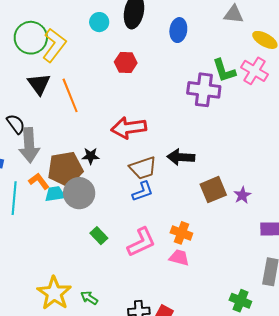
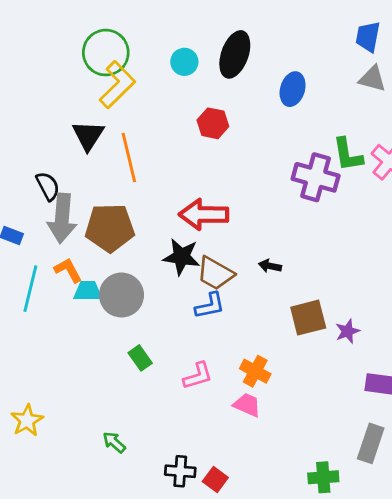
green circle: (31, 38) -> (106, 53), moved
black star: (91, 156) -> (182, 257), moved, size x1.5
black arrow: (181, 157) -> (270, 266), size x0.6
brown trapezoid: (143, 168) -> (215, 273), turned 40
brown pentagon: (65, 169) -> (110, 228), moved
pink L-shape: (141, 242) -> (198, 376), size x0.7
yellow star: (54, 293) -> (27, 420), moved, size x0.7
green cross: (240, 301) -> (323, 477), turned -35

